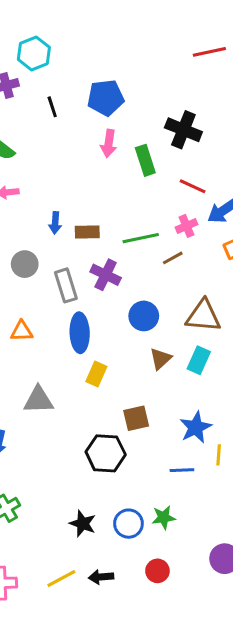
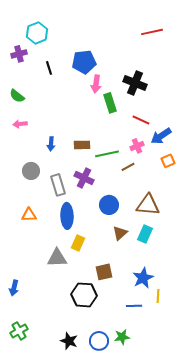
pink arrow: (109, 143) -> (96, 84), moved
brown rectangle: (87, 232) -> (82, 145), moved
gray triangle: (38, 400) -> (57, 258), moved

